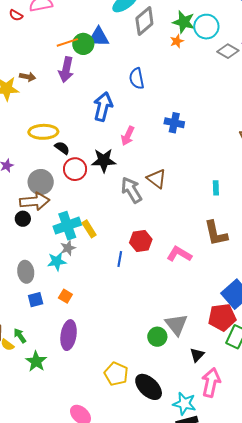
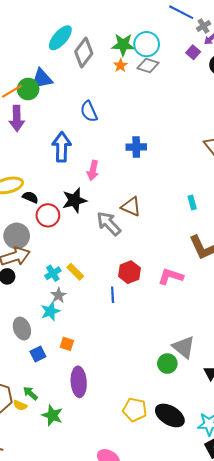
gray diamond: (228, 51) -> (148, 66), moved
cyan cross: (67, 226) -> (53, 273), size x0.6

